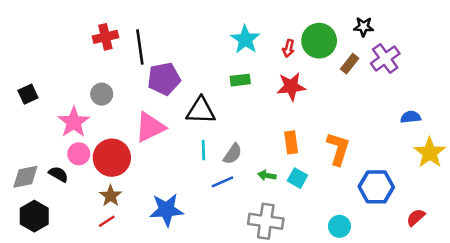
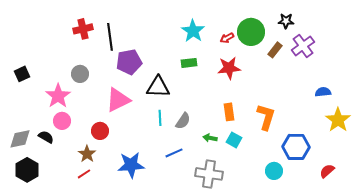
red arrow: (289, 48) -> (227, 38), turned 48
red circle: (112, 158) -> (100, 131), moved, size x0.6
blue line: (222, 182) -> (174, 153), moved
cyan circle: (339, 226) -> (274, 171), moved

